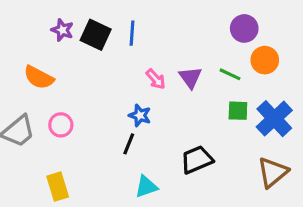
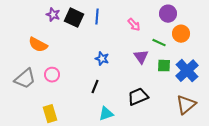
purple triangle: (190, 77) -> (141, 57), moved
pink arrow: (156, 79) -> (134, 25), moved
blue star: (140, 115) -> (102, 59), moved

